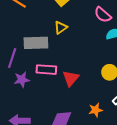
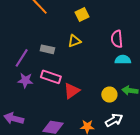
pink semicircle: (103, 15) -> (117, 39), turned 30
gray rectangle: (36, 43) -> (47, 49), size x0.6

